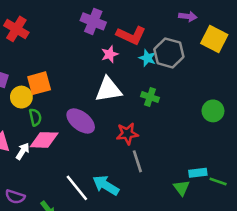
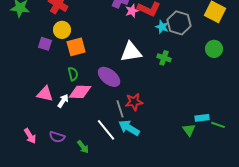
pink star: (110, 54) -> (132, 11), moved
yellow circle: (21, 97) -> (62, 30), moved
green circle: (213, 111) -> (214, 49), moved
red star: (127, 134) -> (134, 102), moved
gray line: (137, 161) -> (120, 109), moved

